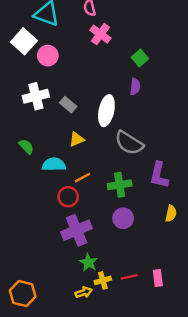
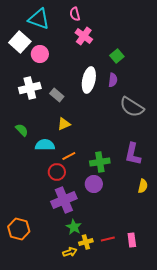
white ellipse: (106, 111) -> (89, 80), moved
gray semicircle: (129, 143) -> (132, 107), moved
purple circle: (123, 218) -> (94, 184), moved
orange hexagon: (23, 294) -> (19, 229), moved

